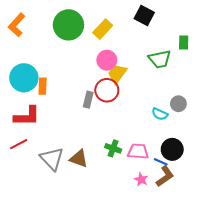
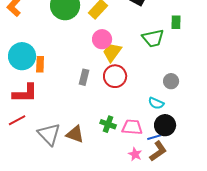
red circle: (107, 90) -> (115, 76), moved
cyan semicircle: (160, 114) -> (156, 103), moved
blue line: (161, 162) -> (154, 137), turned -40

